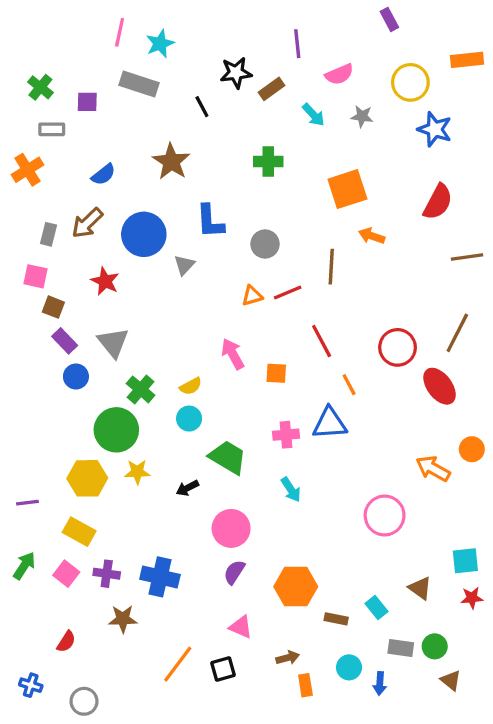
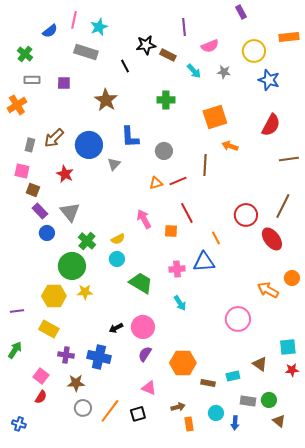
brown rectangle: (271, 89) -> (168, 55), turned 63
purple square: (87, 102) -> (64, 83), moved
blue semicircle: (103, 175) -> (50, 31), moved
red line: (322, 341) -> (187, 213), moved
black arrow: (187, 488) -> (116, 328), moved
pink square: (66, 574) -> (41, 376), moved
cyan rectangle: (376, 608) -> (233, 376), turned -64
gray circle: (84, 701) -> (83, 408), moved

